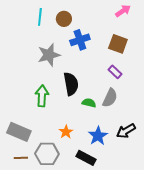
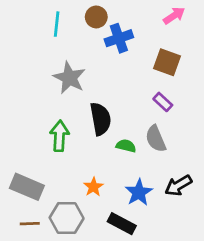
brown circle: (64, 19) -> (96, 17), moved
blue cross: (80, 40) -> (119, 38), moved
gray star: (49, 55) -> (69, 78), turned -30
gray semicircle: (110, 98) -> (156, 139), turned 132

